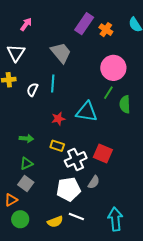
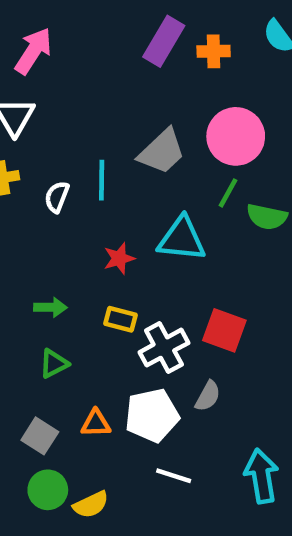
pink arrow: (26, 24) -> (33, 51), size x1.5
orange cross: (106, 30) -> (214, 51), turned -32
gray trapezoid: (61, 53) -> (162, 152), moved, turned 90
green semicircle: (125, 104) -> (267, 217), turned -72
gray square: (26, 183) -> (40, 436), moved
orange triangle: (11, 200) -> (96, 423), moved, turned 32
yellow semicircle: (55, 222) -> (91, 505), moved

